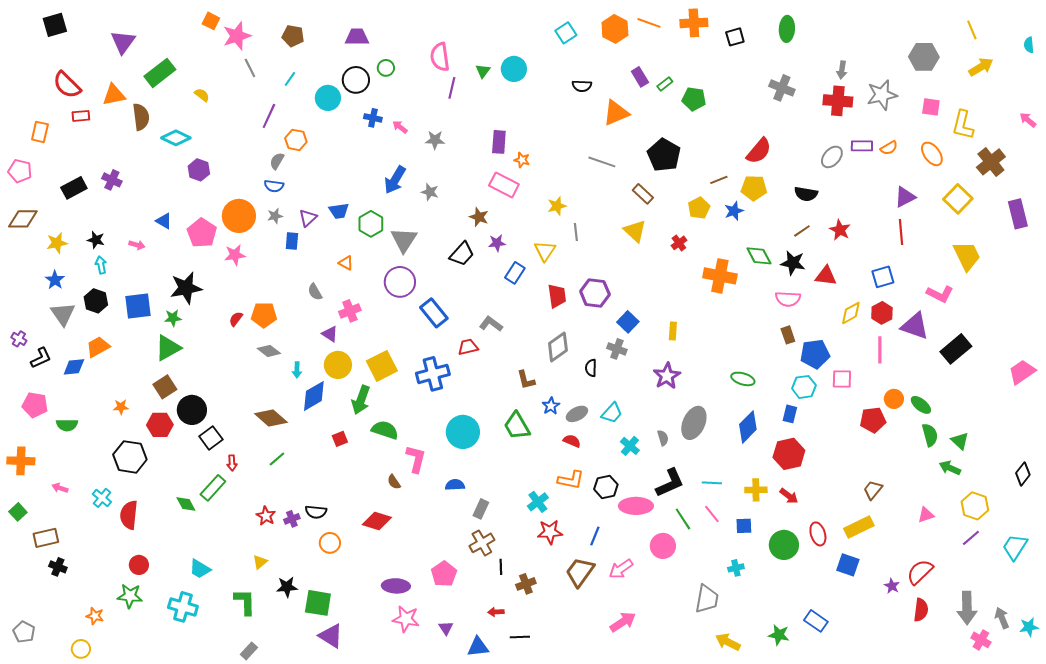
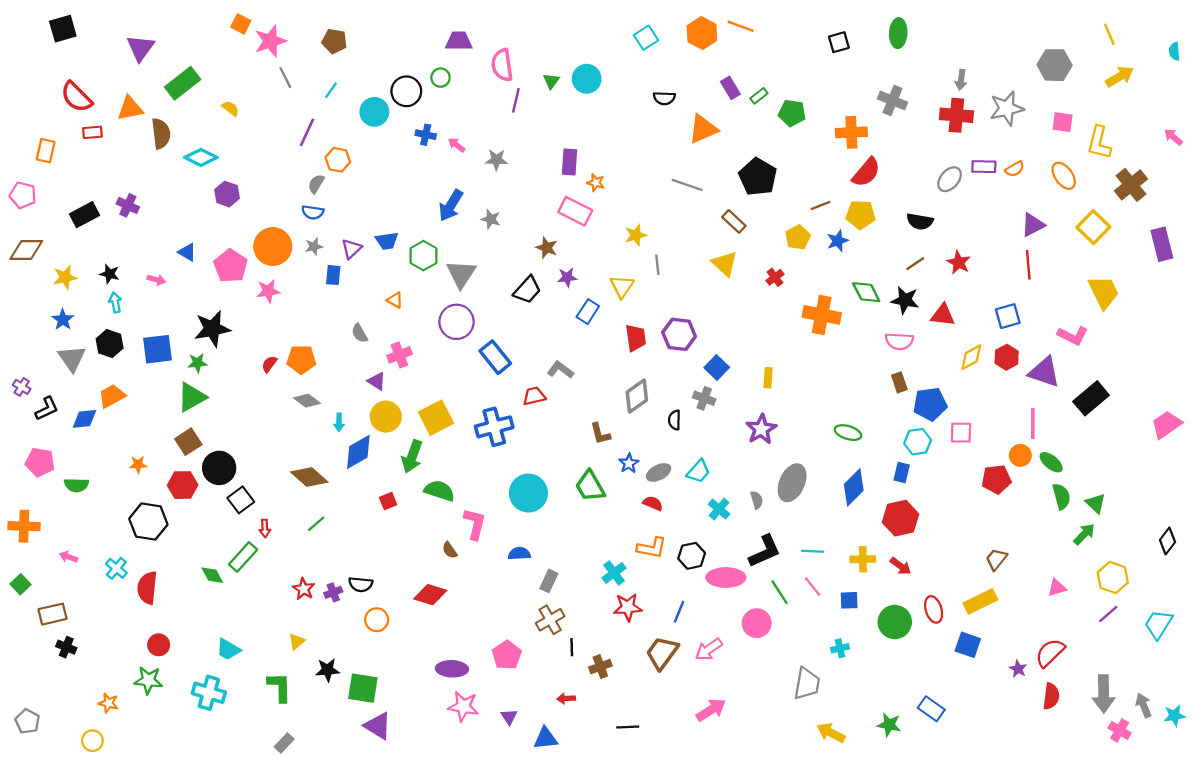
orange cross: (694, 23) -> (851, 132), moved
purple trapezoid: (357, 37) -> (459, 41), moved
pink line: (880, 350) -> (1033, 423), moved
green arrow: (950, 468) -> (1084, 534), turned 110
black line: (520, 637) -> (628, 727), moved

